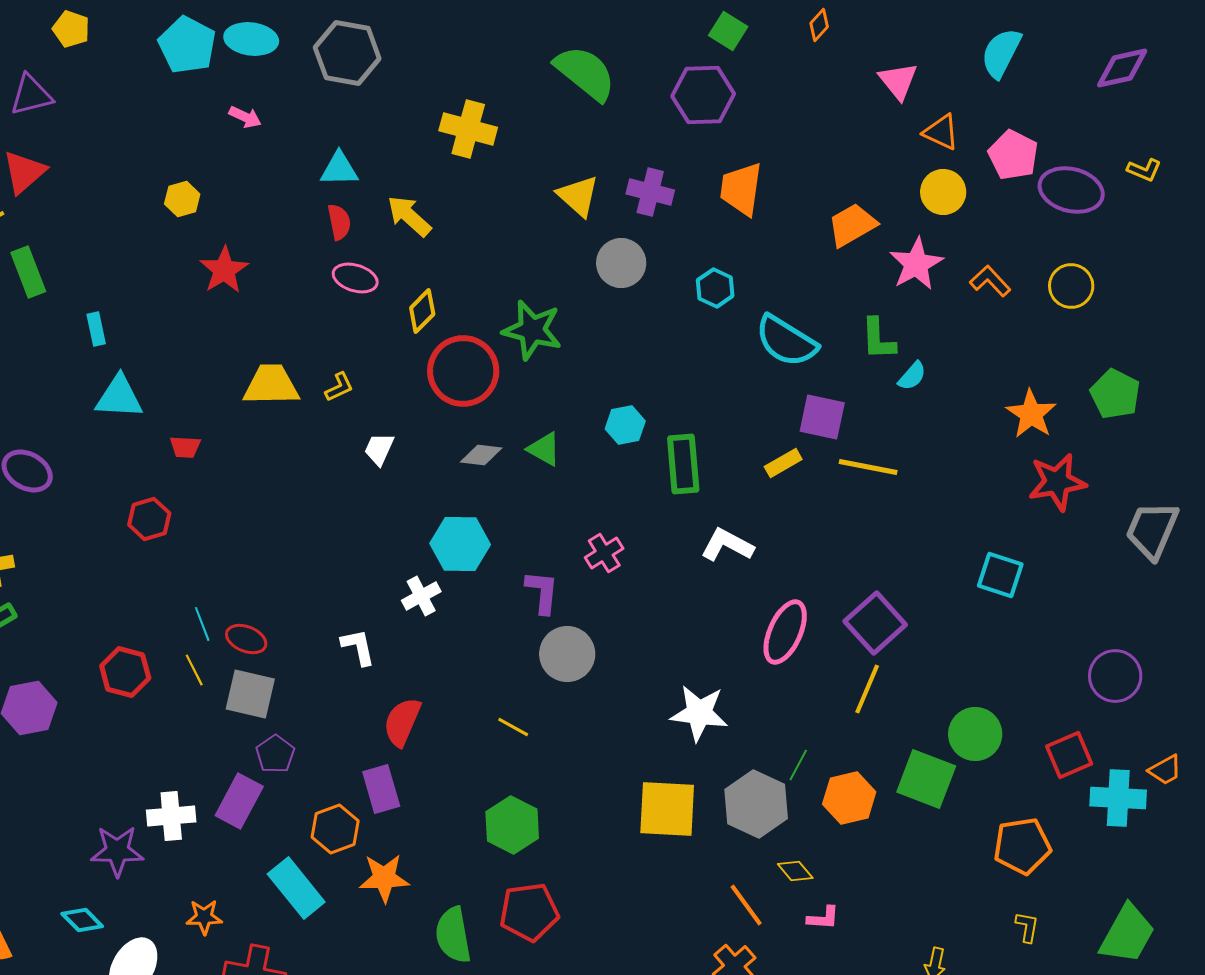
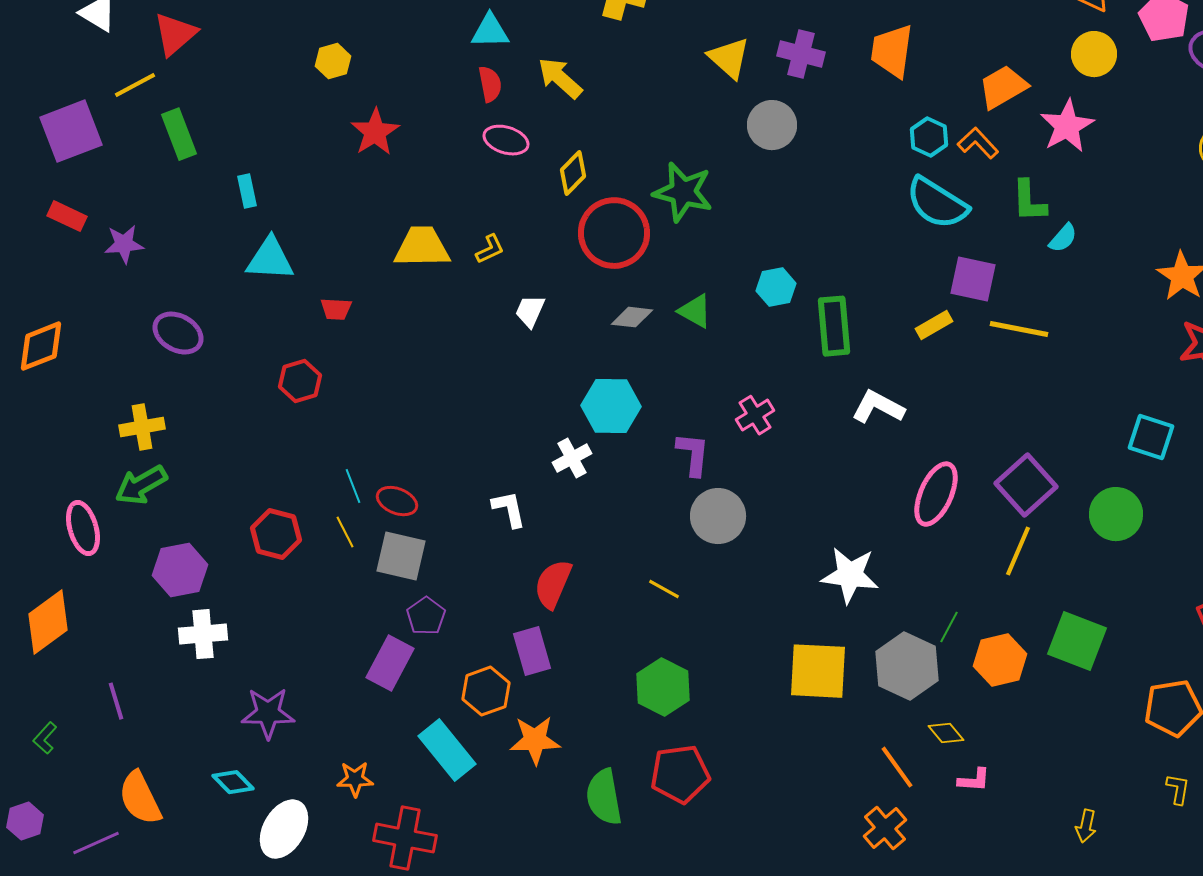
orange L-shape: (990, 281) -> (978, 143), moved
cyan hexagon: (715, 288) -> (929, 137), moved
green circle: (975, 734) -> (1116, 514), moved
white cross: (171, 816) -> (203, 634), moved

